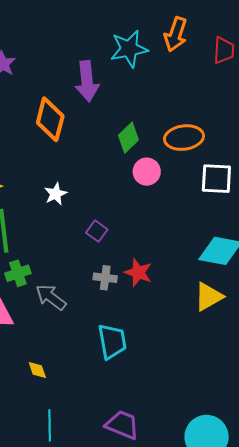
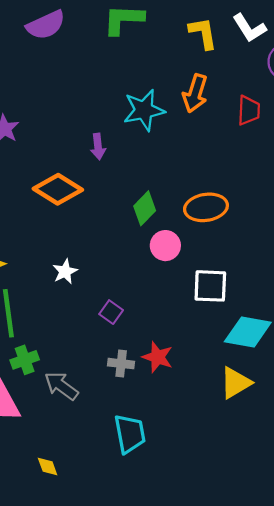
purple arrow: (87, 81) -> (98, 147), size x0.6
orange diamond: (50, 119) -> (58, 189), turned -72
white square: (216, 179) -> (210, 286), moved

